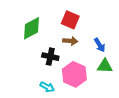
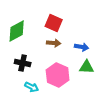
blue arrow: (100, 45) -> (82, 47), turned -48
black cross: (50, 57) -> (23, 63), moved

